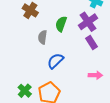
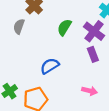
purple cross: (88, 22) -> (94, 31), turned -30
gray semicircle: (43, 37) -> (19, 26), moved

